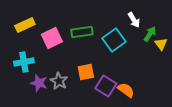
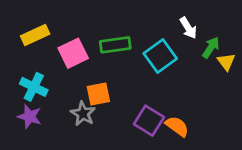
cyan cross: (24, 62) -> (34, 87), turned 36
orange square: (86, 72) -> (98, 94), moved
purple star: (39, 83) -> (30, 116), moved

